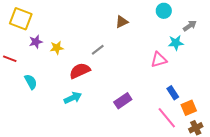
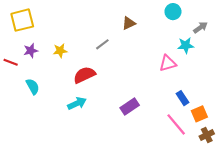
yellow square: (21, 19) -> (22, 20), turned -35
purple star: (36, 42) -> (31, 51), moved
gray line: (98, 50) -> (102, 44), moved

